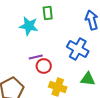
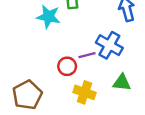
purple line: (36, 57) -> (87, 55), moved

